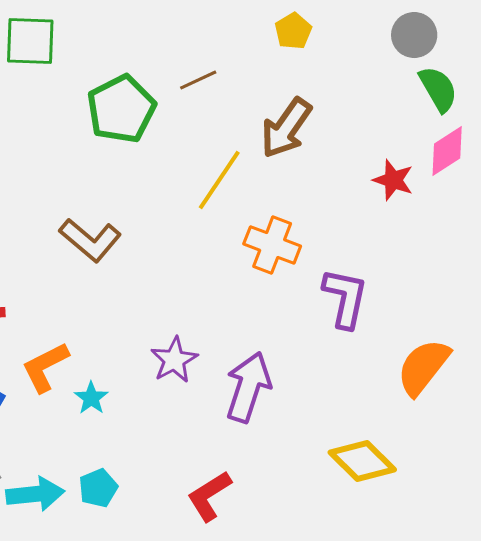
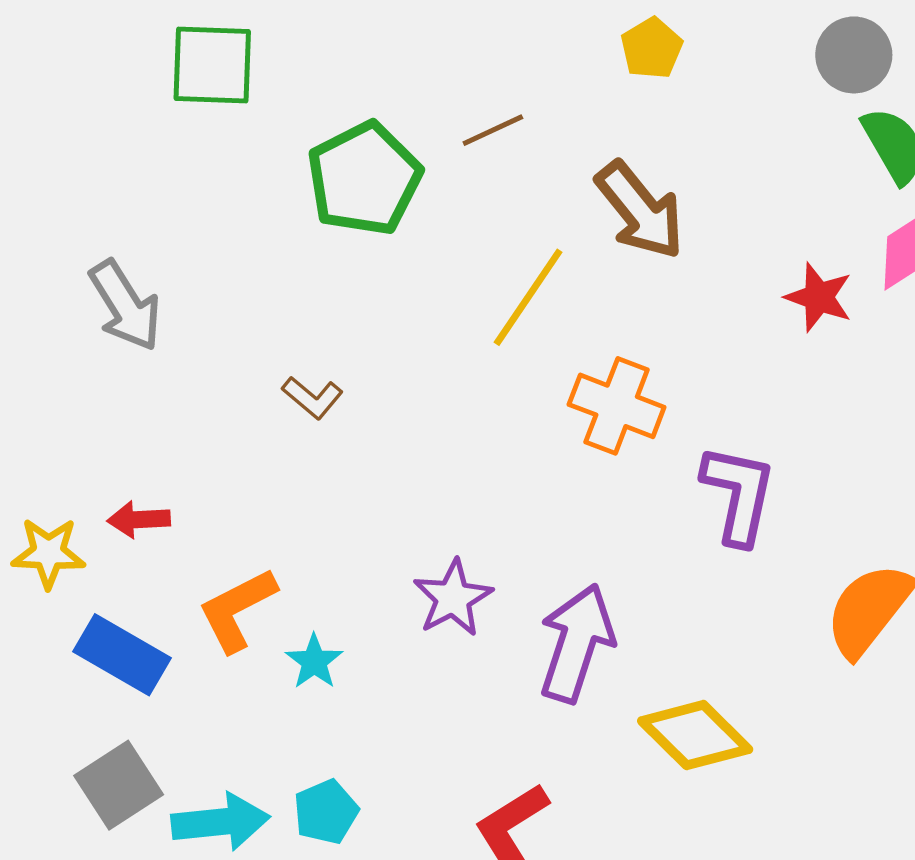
brown arrow: (286, 128) -> (640, 210), turned -74
brown L-shape: (90, 240) -> (312, 398), size x0.6
yellow diamond: (362, 461) -> (695, 735), moved

